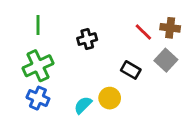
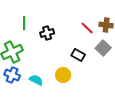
green line: (38, 25) -> (24, 23), moved
cyan semicircle: (83, 105) -> (36, 80), moved, turned 72

